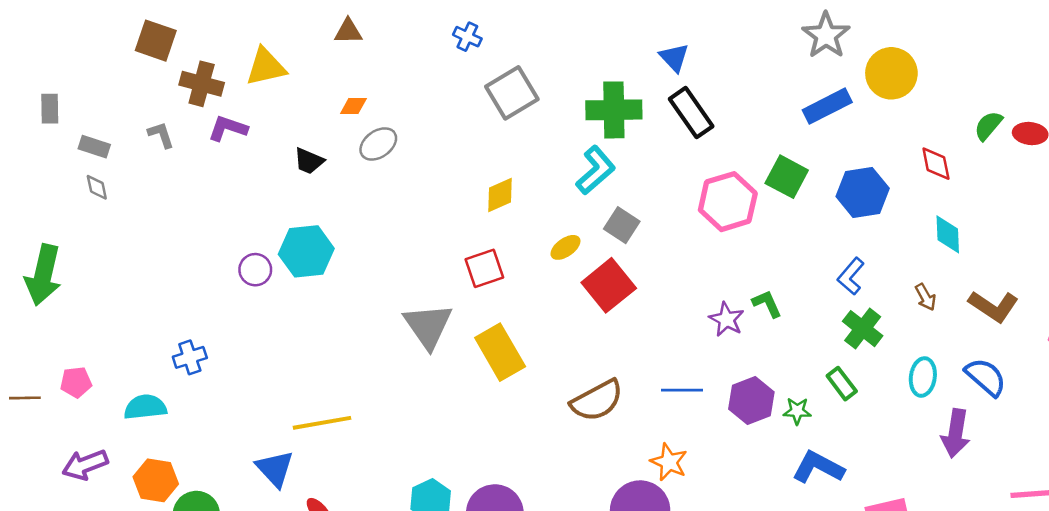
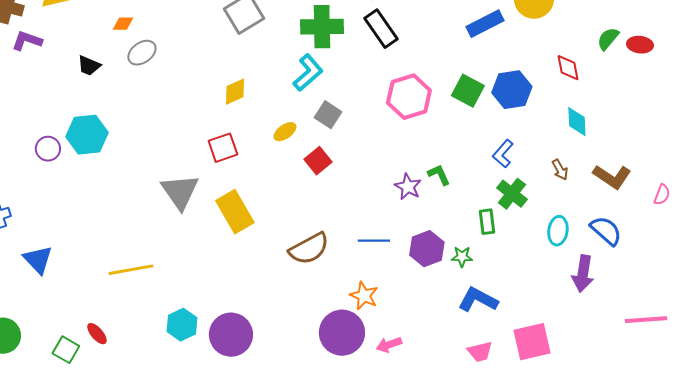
green square: (787, 177) -> (468, 91), moved
red square: (609, 285) -> (318, 161), size x0.7
green rectangle: (842, 384) -> (487, 222), moved, turned 30
yellow line: (322, 423) -> (131, 270), moved
blue triangle: (275, 469) -> (38, 260), moved

